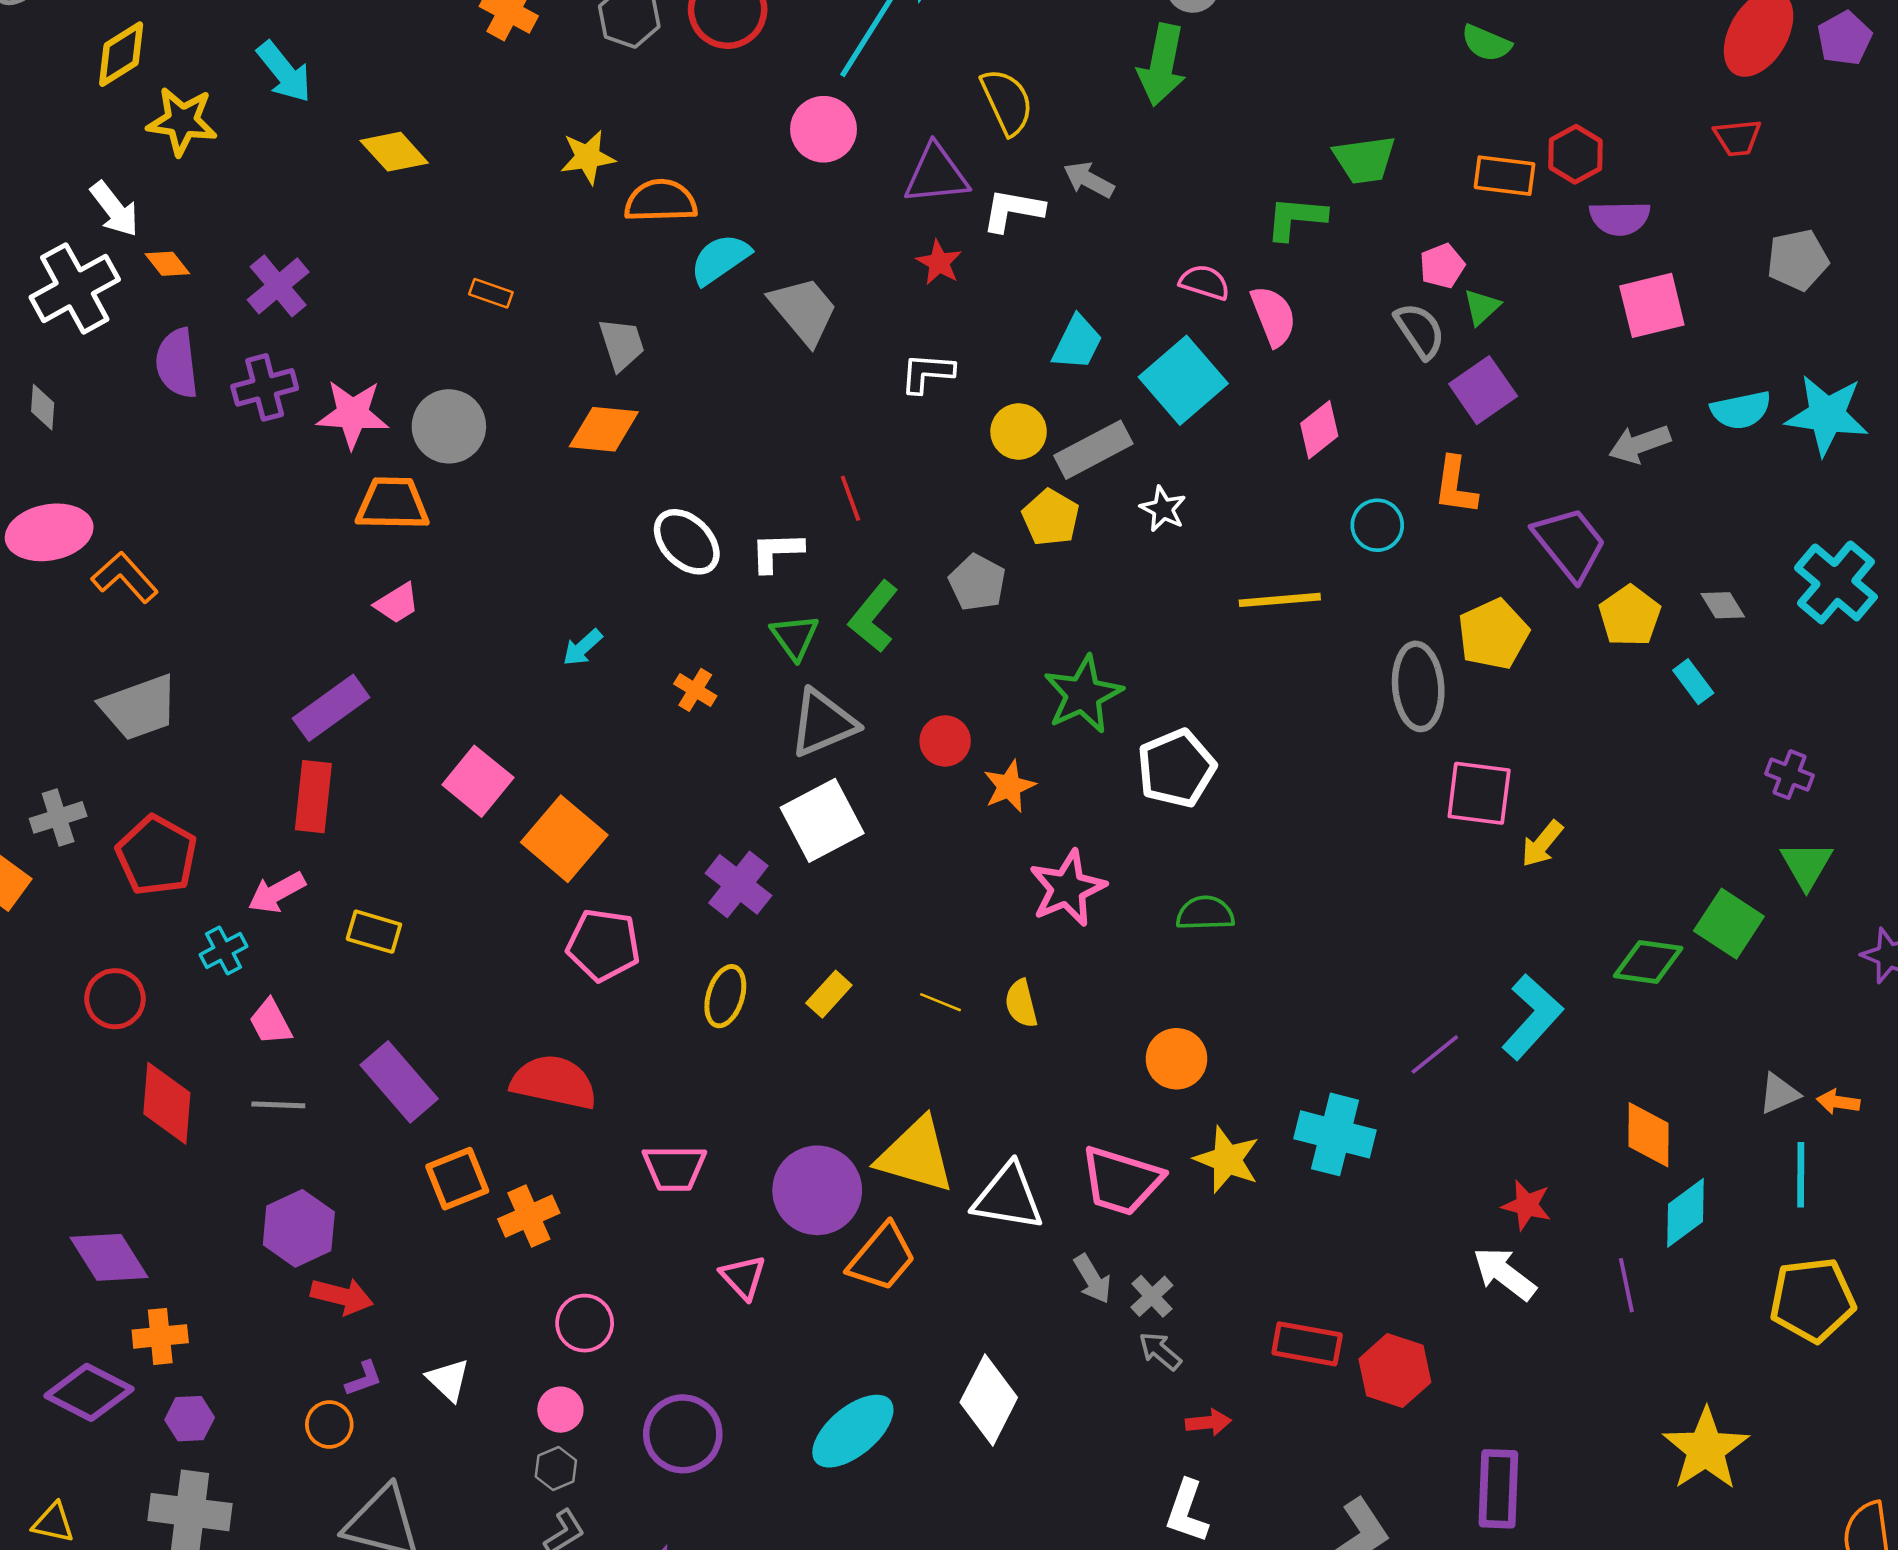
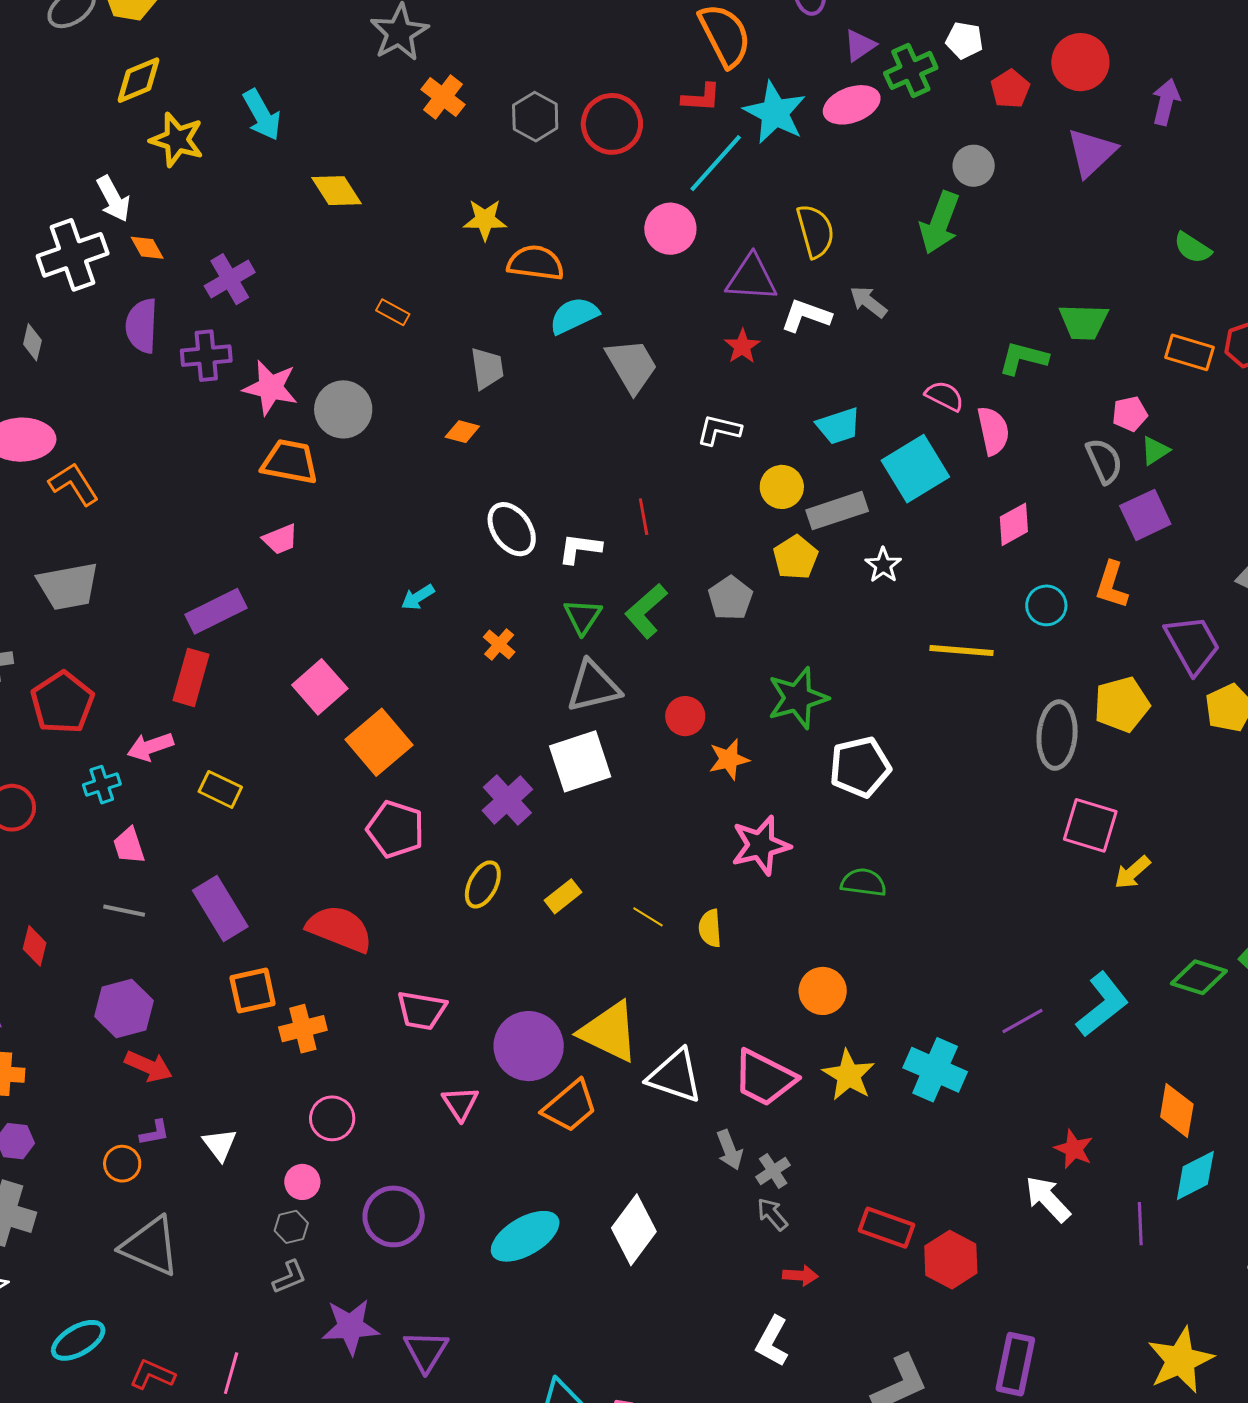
cyan trapezoid: (1077, 343) -> (838, 426), turned 36
orange diamond: (604, 429) -> (462, 432), size x0.6
red diamond: (167, 1103) -> (35, 946), moved, size x0.6

